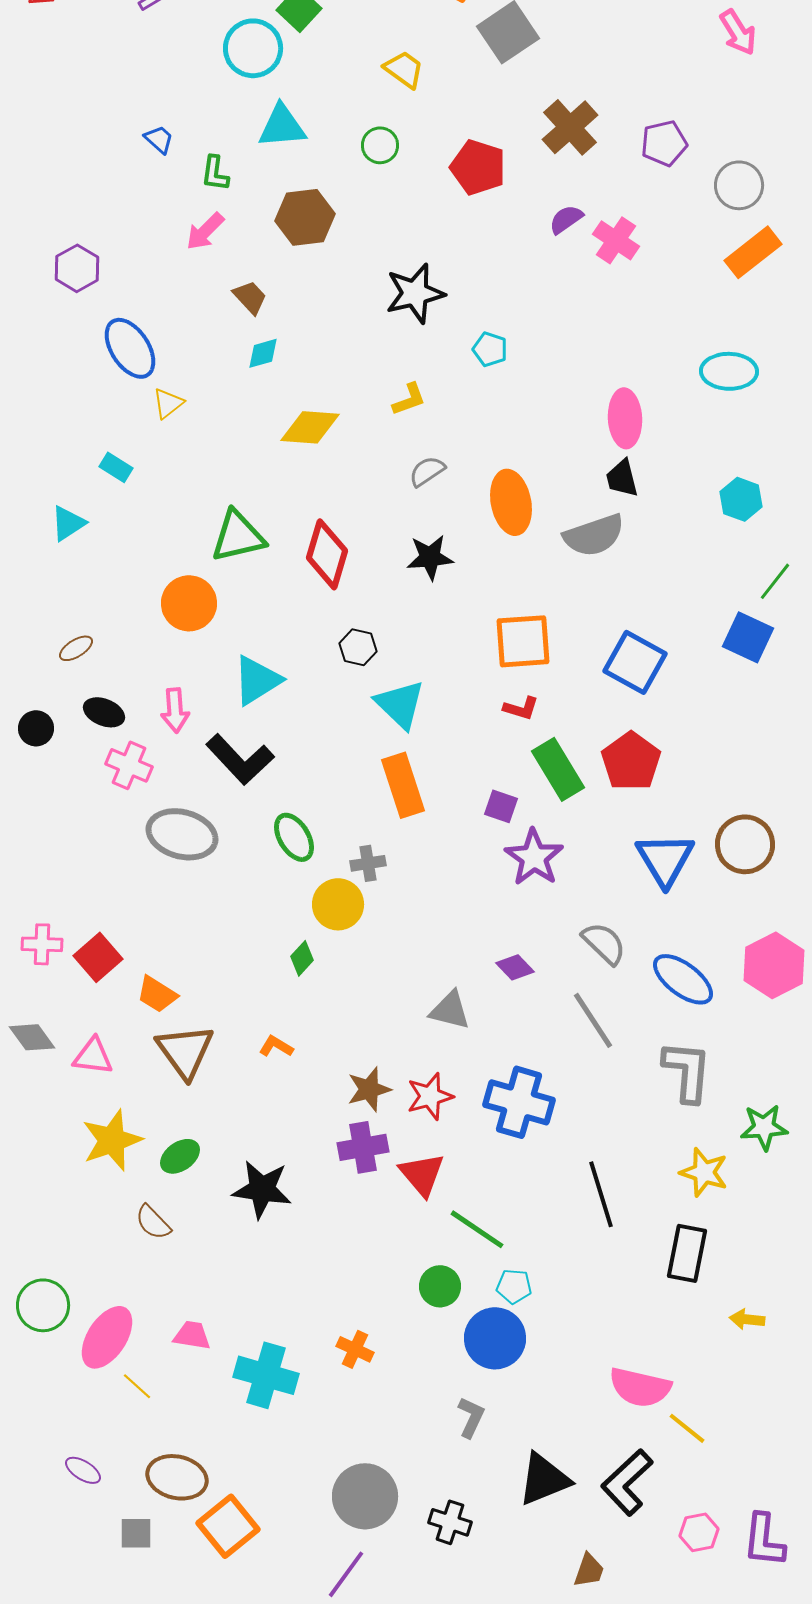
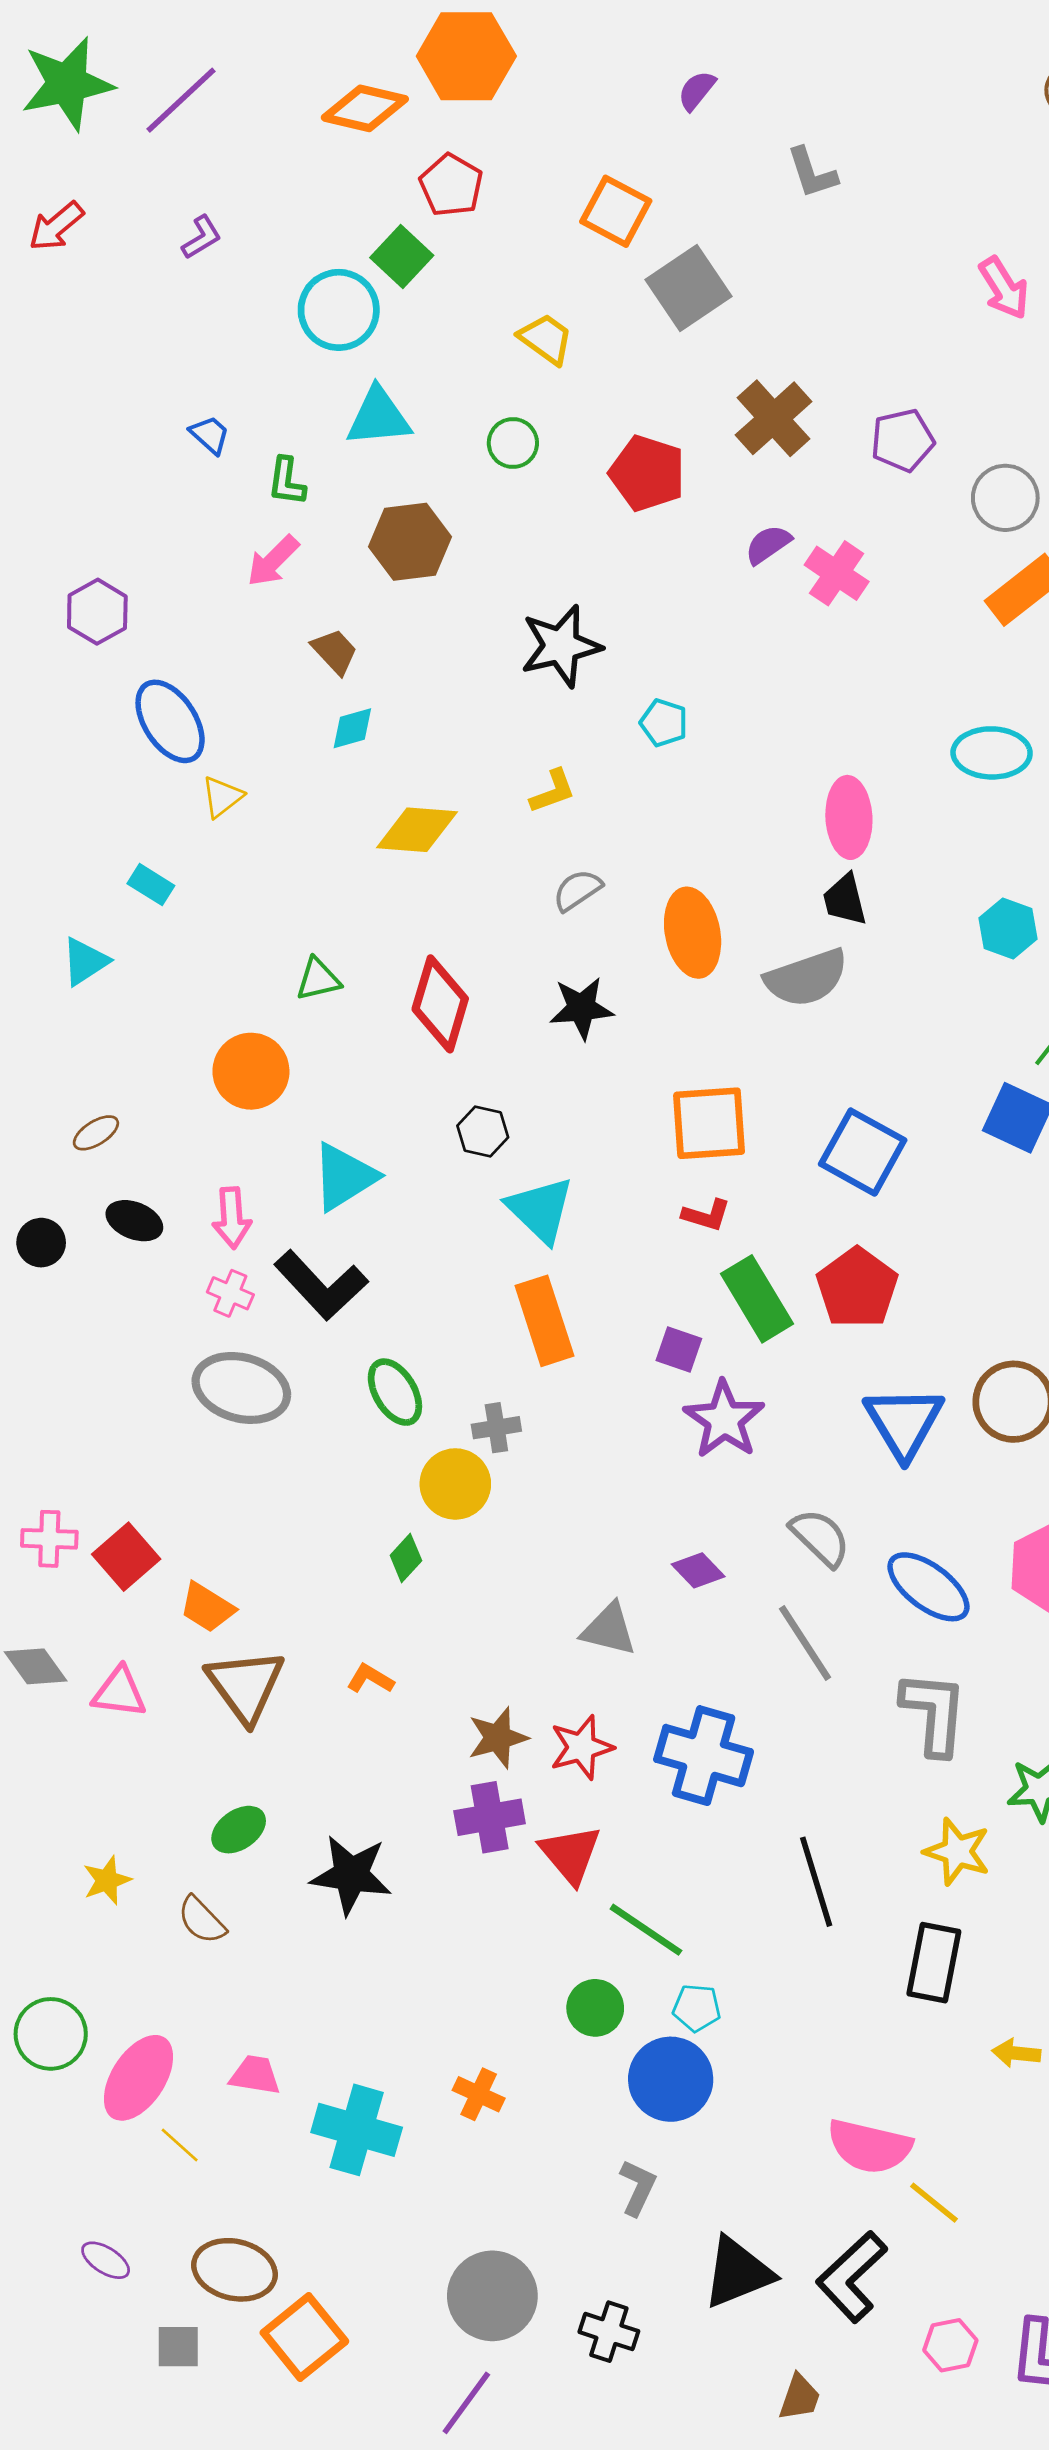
green triangle: (238, 536) -> (318, 979), size x0.6
pink cross: (129, 765) -> (230, 1293), moved, size x0.7
yellow star: (112, 1140) -> (107, 1880), moved, size x0.6

